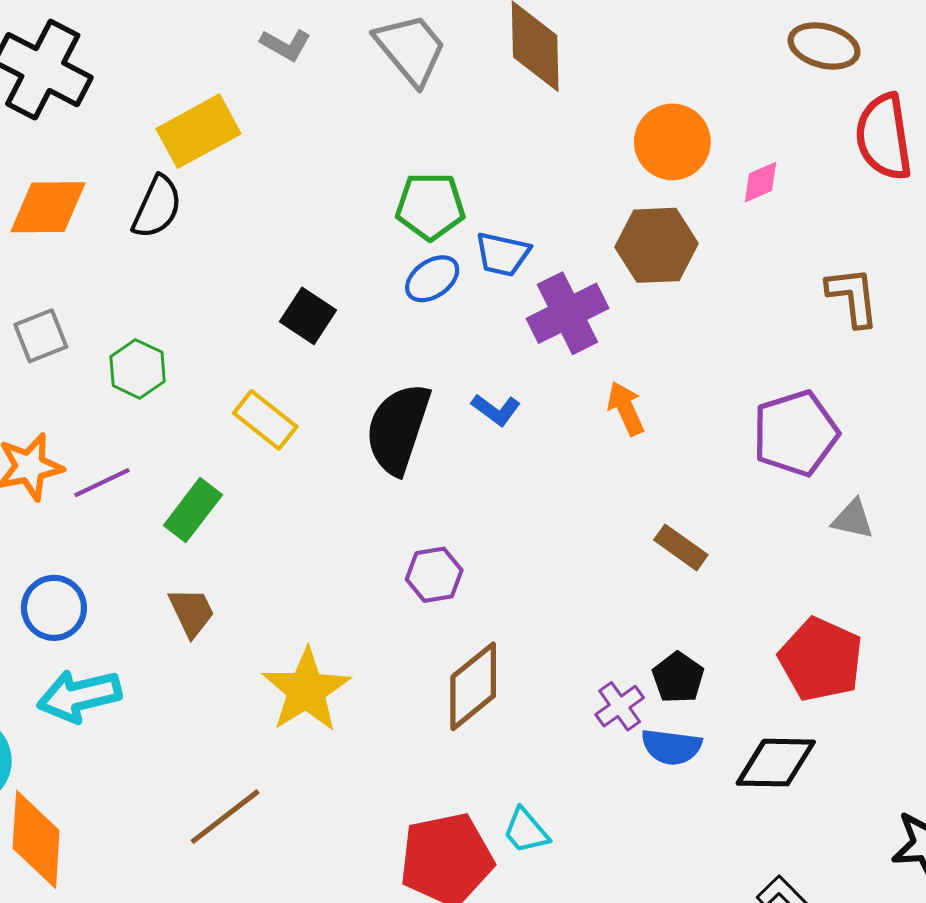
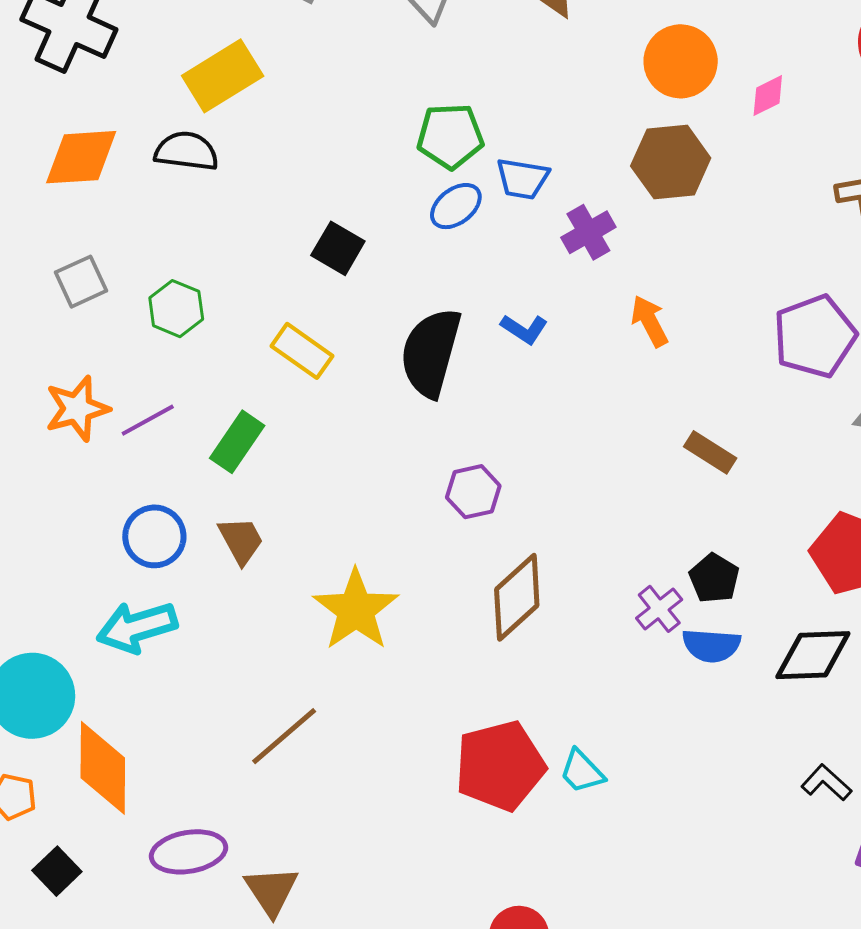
black semicircle: (157, 207) -> (186, 151), turned -104
purple cross: (568, 313) -> (588, 232), size x0.7
blue circle: (54, 608) -> (154, 536), moved
cyan trapezoid: (526, 831) -> (582, 771), moved

